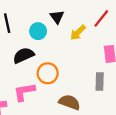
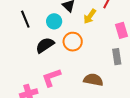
orange circle: (48, 73) -> (73, 42), moved

